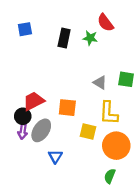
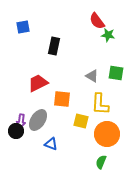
black rectangle: (64, 38) -> (54, 46), moved
green star: (90, 38) -> (108, 35), moved
red trapezoid: (34, 101) -> (38, 83), moved
black circle: (23, 116) -> (16, 131), moved
blue triangle: (55, 157) -> (51, 144), turned -40

